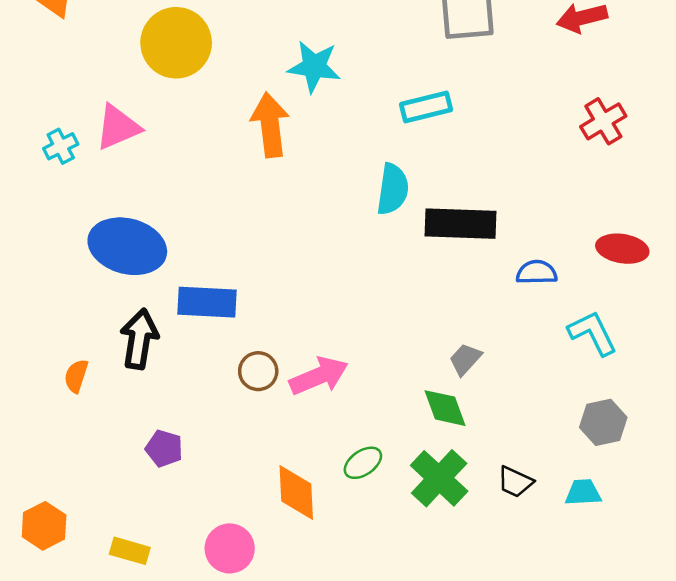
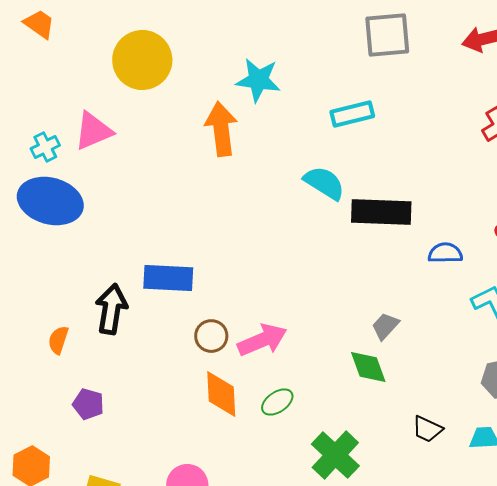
cyan semicircle: (393, 189) -> (324, 183), turned -66
blue ellipse: (127, 246) -> (50, 201), moved
purple pentagon: (164, 449) -> (88, 404), moved
green ellipse: (363, 463) -> (277, 402), moved
green cross: (439, 478) -> (335, 455), moved
orange diamond: (296, 493) -> (221, 394), moved

